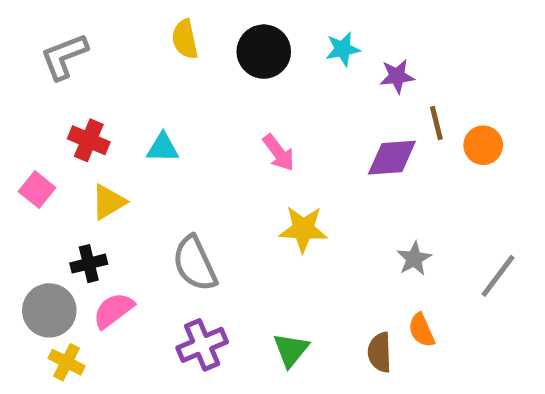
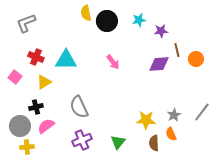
yellow semicircle: (185, 39) -> (86, 13), moved
cyan triangle: (163, 148) -> (66, 60), size x1.6
yellow star: (303, 229) -> (146, 120), moved
gray star: (414, 259) -> (174, 115), moved
yellow cross: (67, 362) -> (27, 147), turned -32

